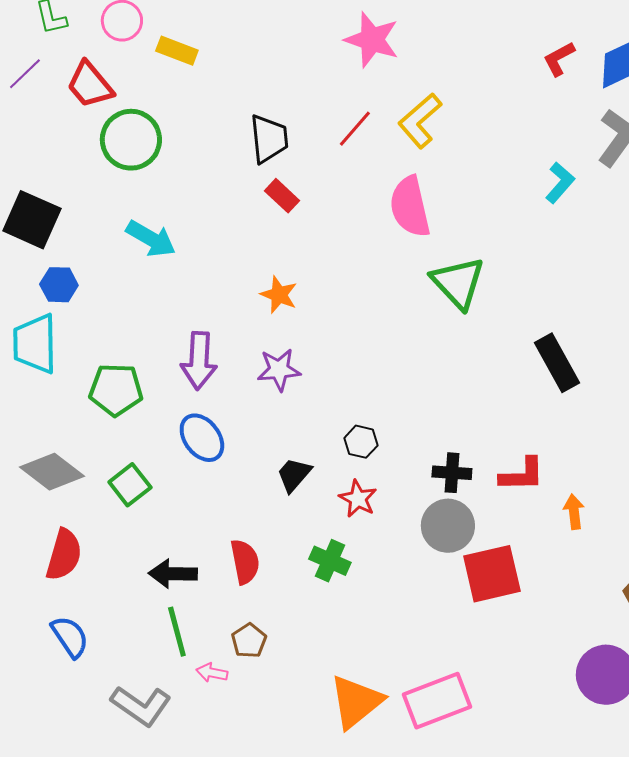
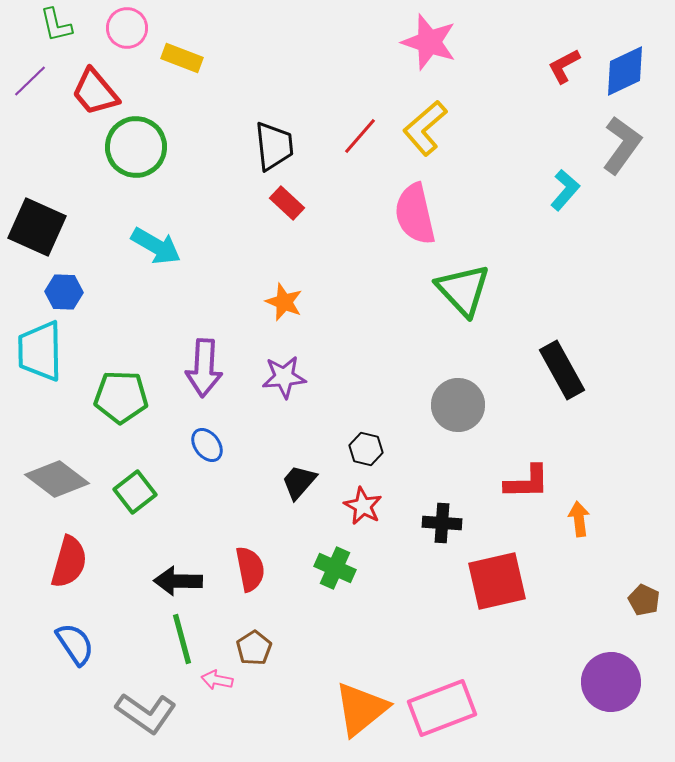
pink star: (372, 40) -> (429, 42), moved
blue ellipse: (202, 438) -> (207, 445), size x0.7
black cross: (452, 473) -> (442, 523), moved
gray circle: (448, 526) -> (458, 405), moved

